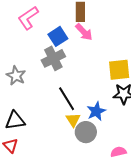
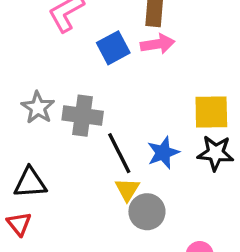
pink arrow: (84, 32) -> (158, 44), turned -60
gray cross: (53, 58) -> (83, 116), moved, turned 30
blue star: (96, 111) -> (163, 153), moved

